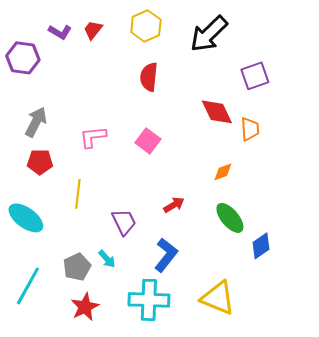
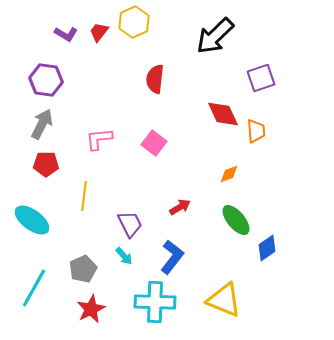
yellow hexagon: (146, 26) -> (134, 22), moved
purple hexagon: (23, 58) -> (46, 80), moved
cyan arrow: (107, 259) -> (124, 256), moved

